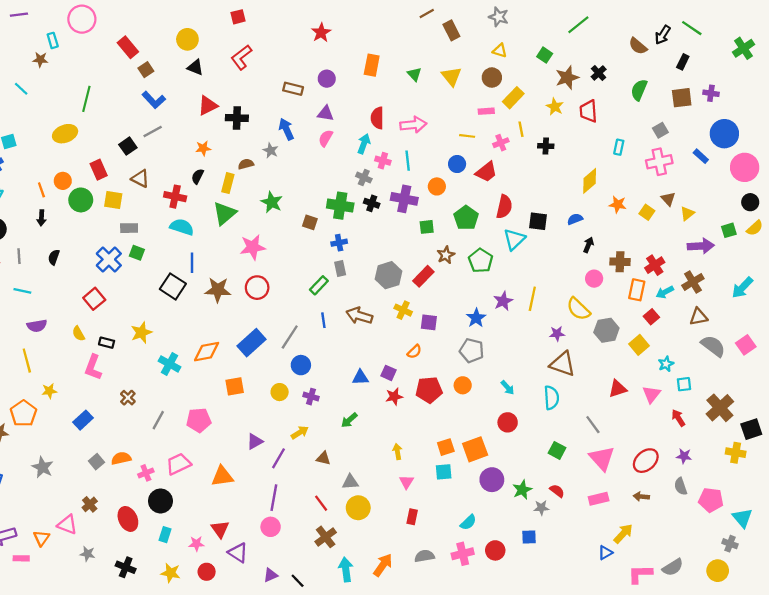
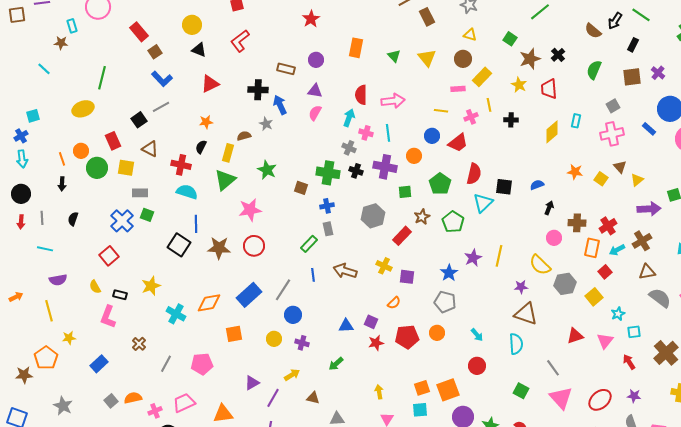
purple cross: (711, 93) -> (658, 73), turned 32
black cross: (237, 118) -> (258, 90), moved
yellow diamond: (590, 181) -> (552, 132), moved
gray hexagon: (389, 275) -> (373, 216), moved

